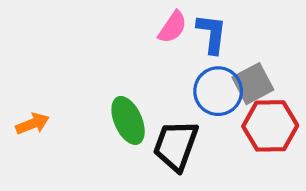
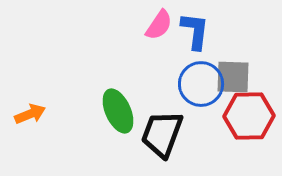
gray square: (253, 84) -> (233, 77), turned 30

